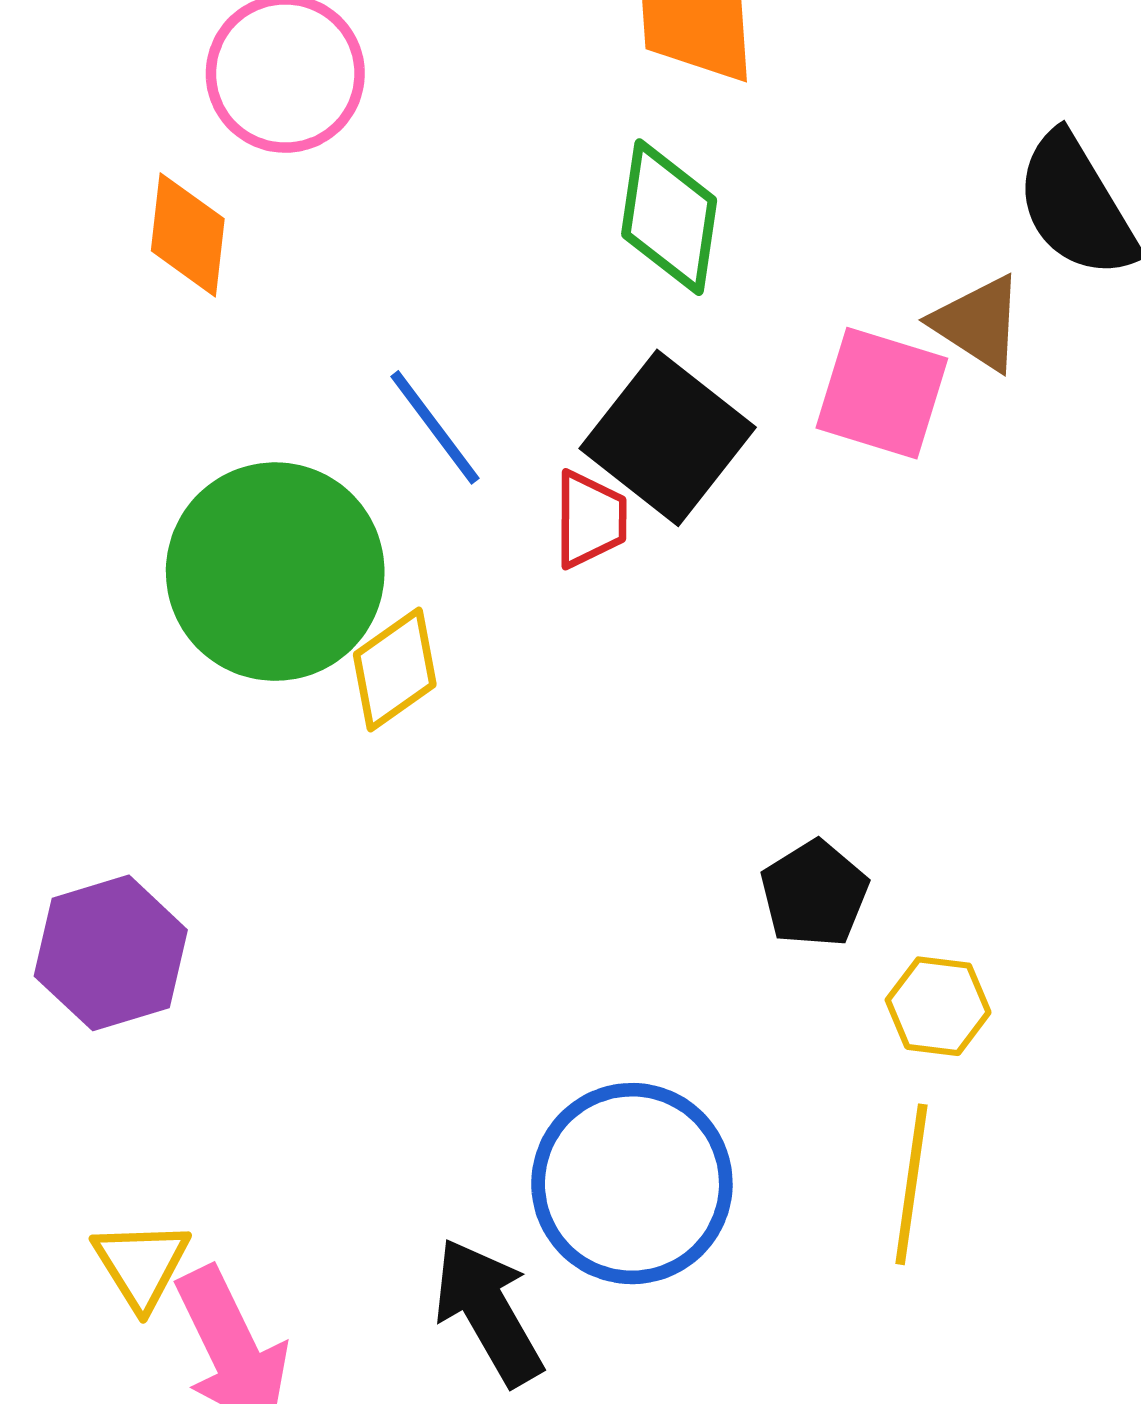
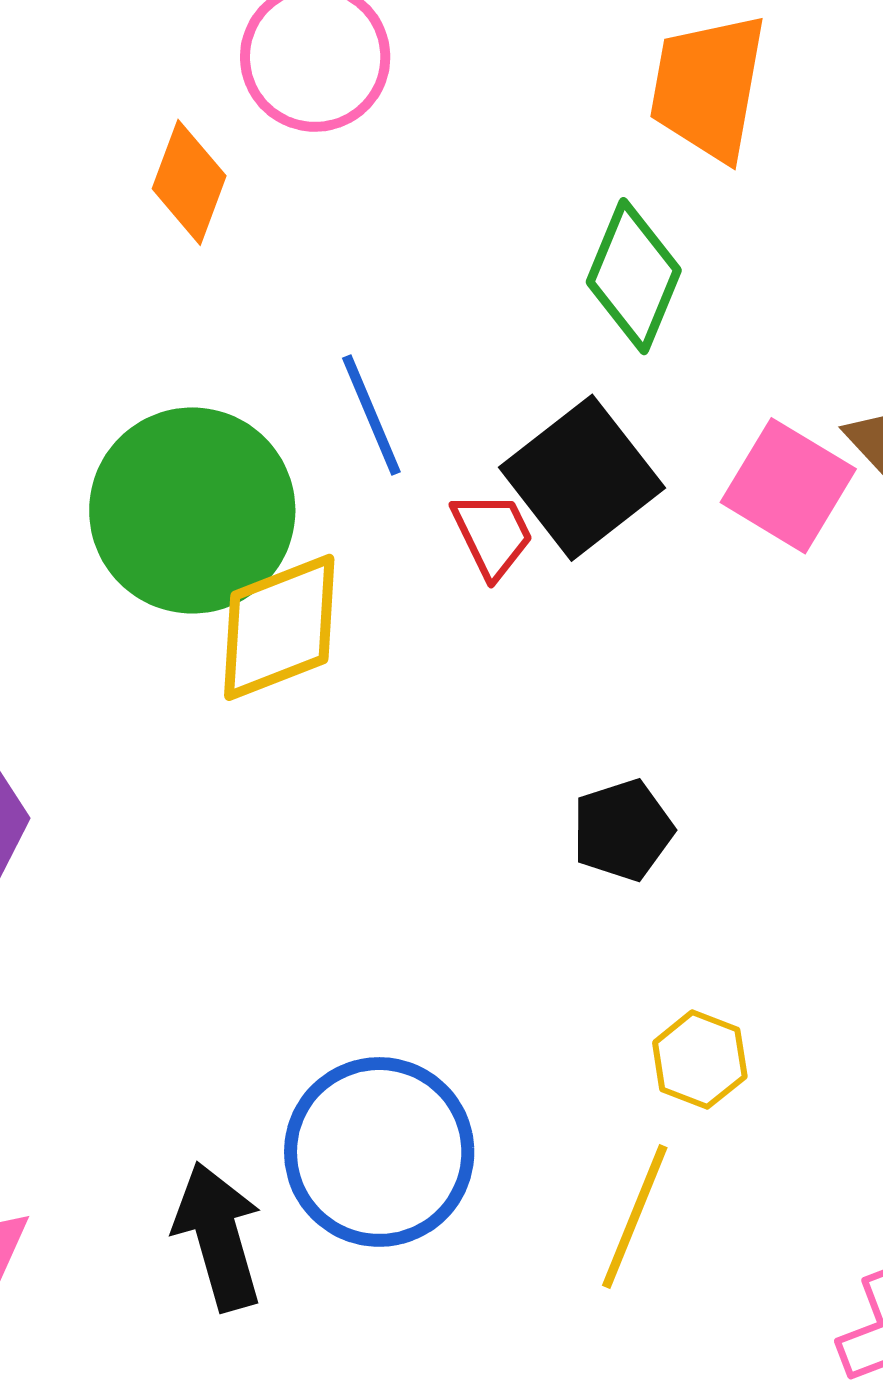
red trapezoid: (590, 519) -> (492, 535), turned -40
yellow diamond: (395, 670) -> (279, 627), size x1.4
black pentagon: (814, 894) -> (623, 830), moved

